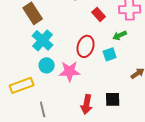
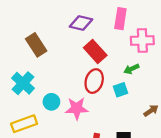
red rectangle: (99, 14) -> (95, 51), moved, size x1.5
cyan cross: (43, 40) -> (23, 83), moved

